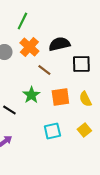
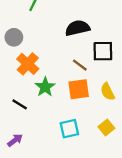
orange cross: (29, 47) -> (28, 64), moved
brown line: (44, 70) -> (80, 65), moved

